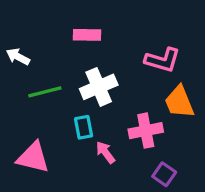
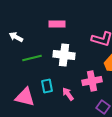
white cross: (99, 87) -> (64, 55), turned 30
cyan rectangle: (84, 127) -> (47, 86), moved

